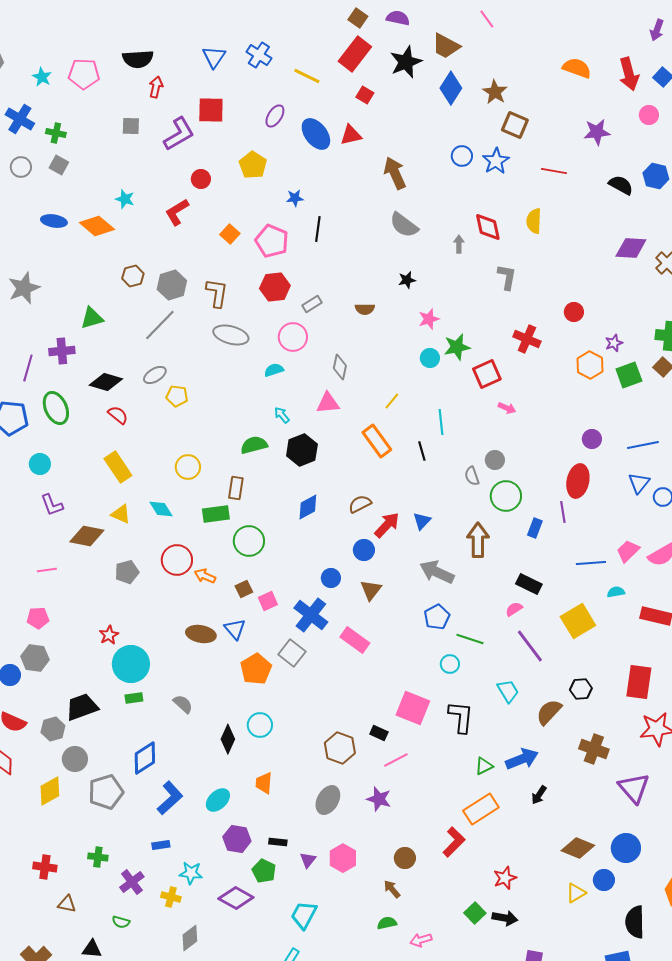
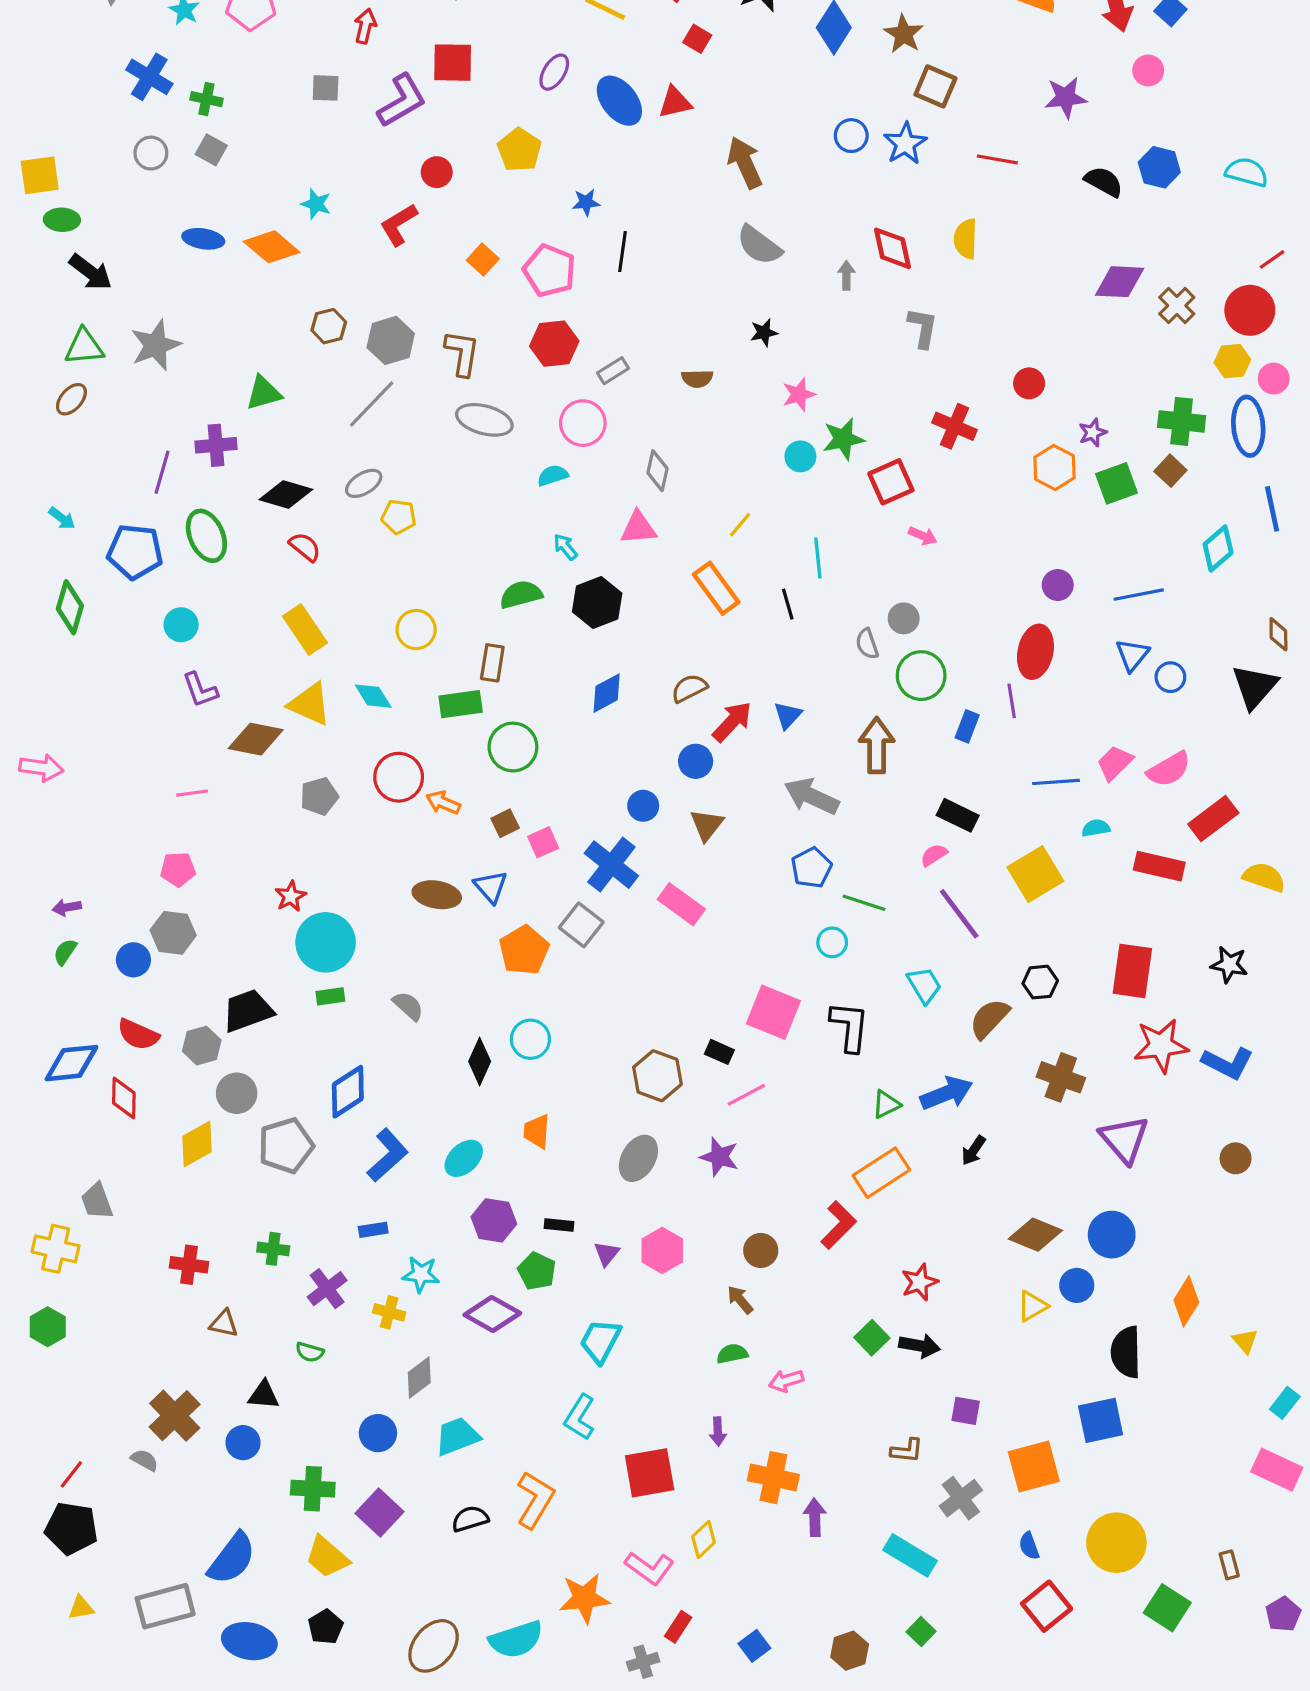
yellow triangle: (121, 514) -> (310, 704), size x1.4

